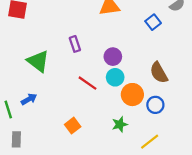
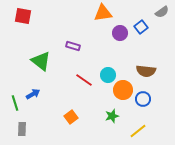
purple rectangle: (75, 44) -> (73, 46), turned -56
purple circle: (113, 57) -> (120, 33), moved
brown semicircle: (159, 73) -> (146, 71), turned -54

